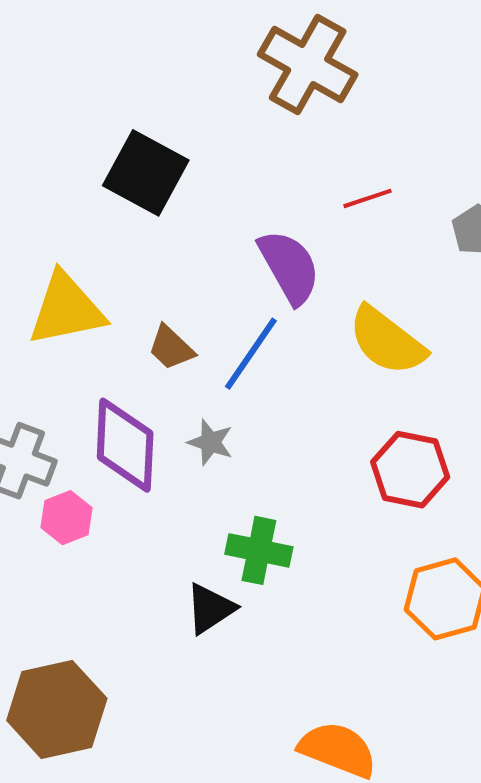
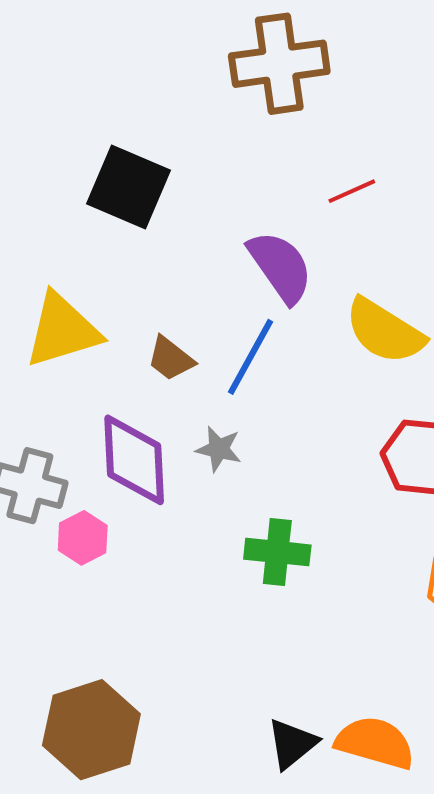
brown cross: (308, 65) -> (279, 64), turned -32
black triangle: (210, 609) -> (292, 744), moved

